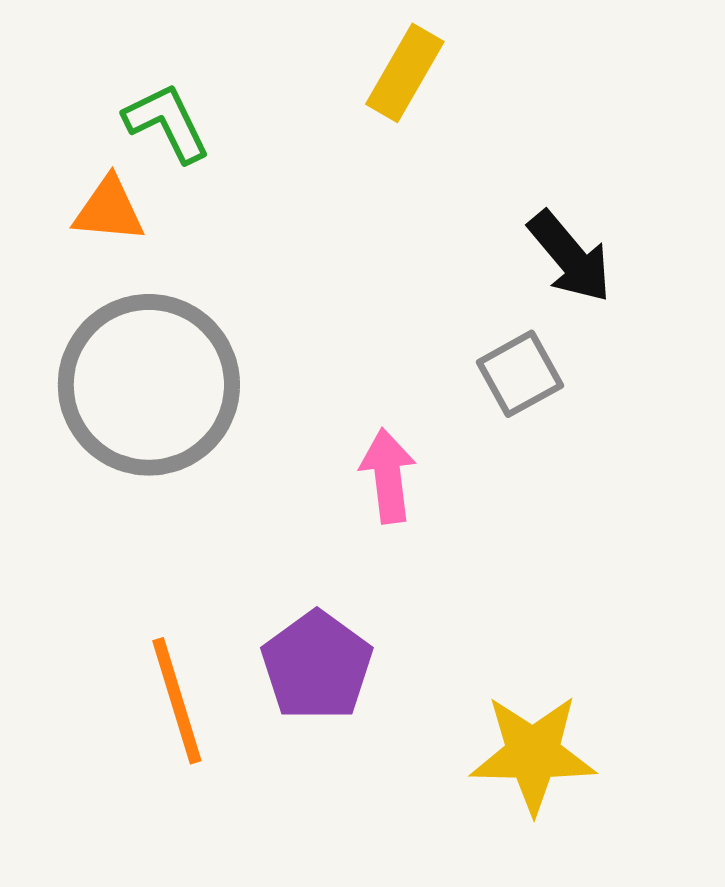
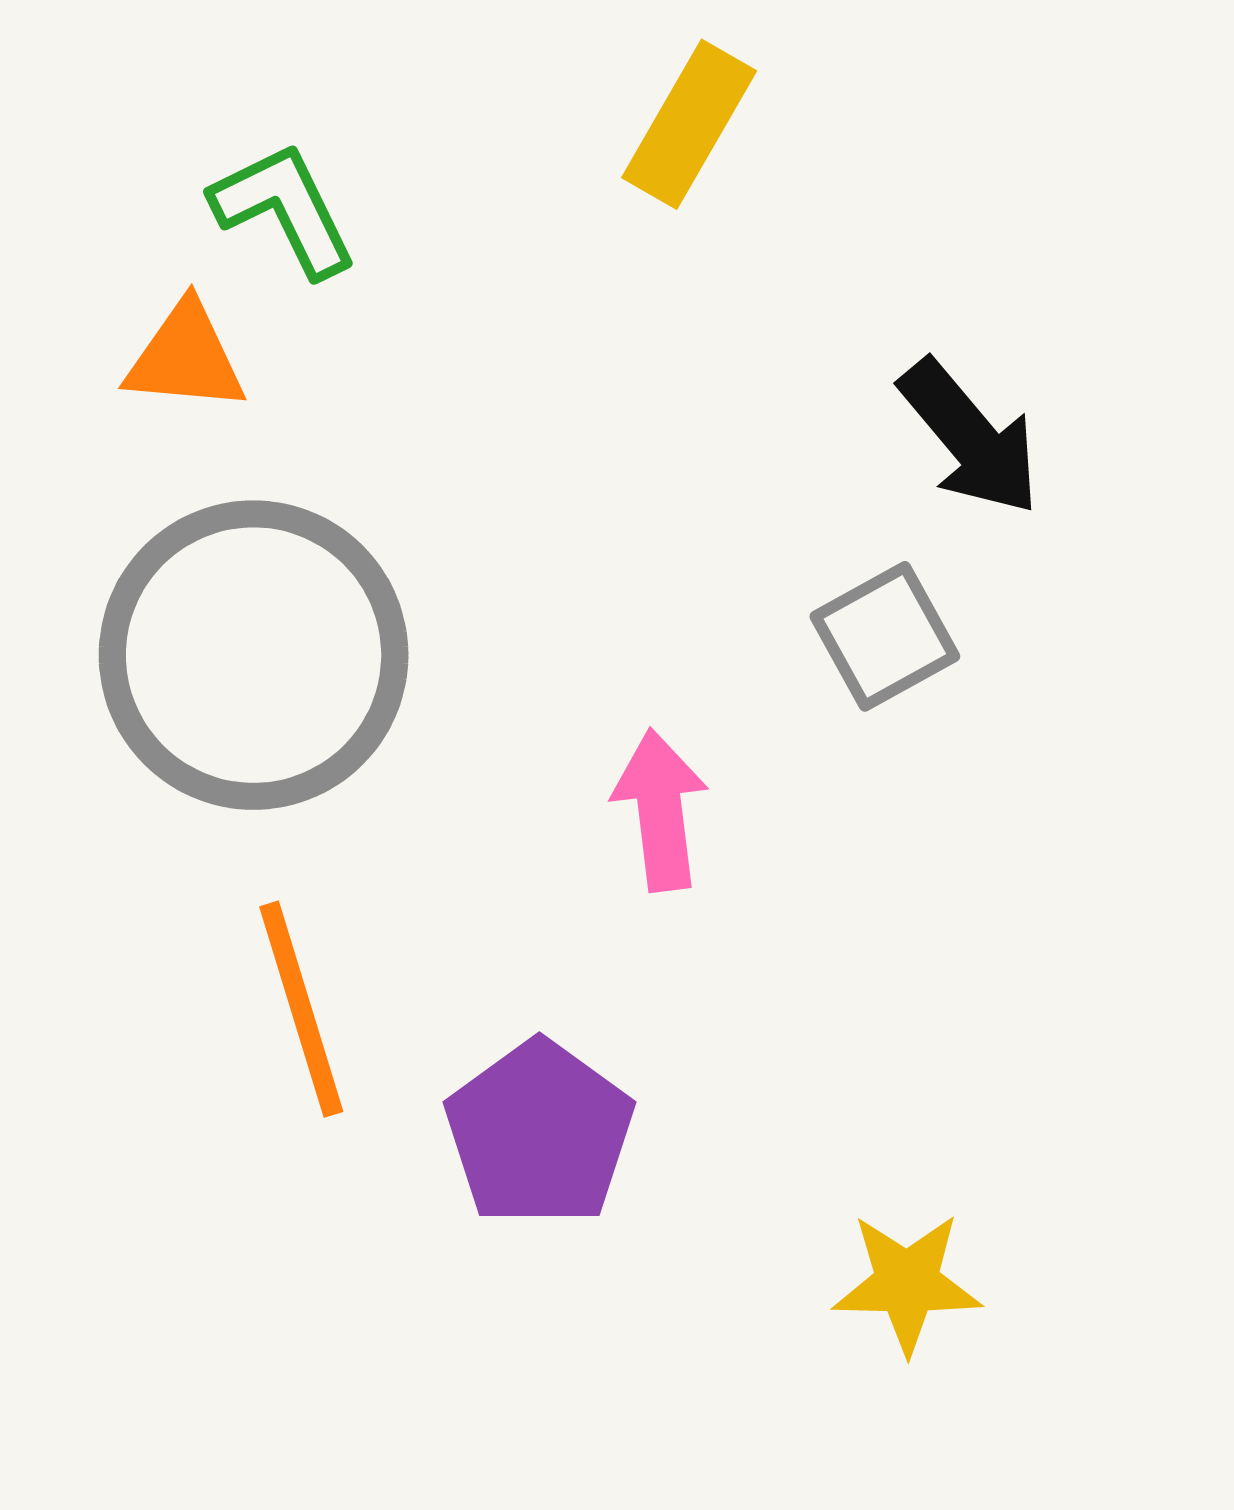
orange line: (177, 701) -> (301, 1009), moved
yellow star: (533, 754) -> (907, 1283), size x0.7

